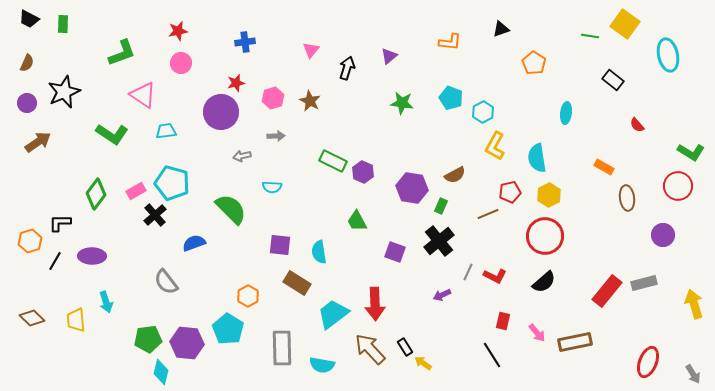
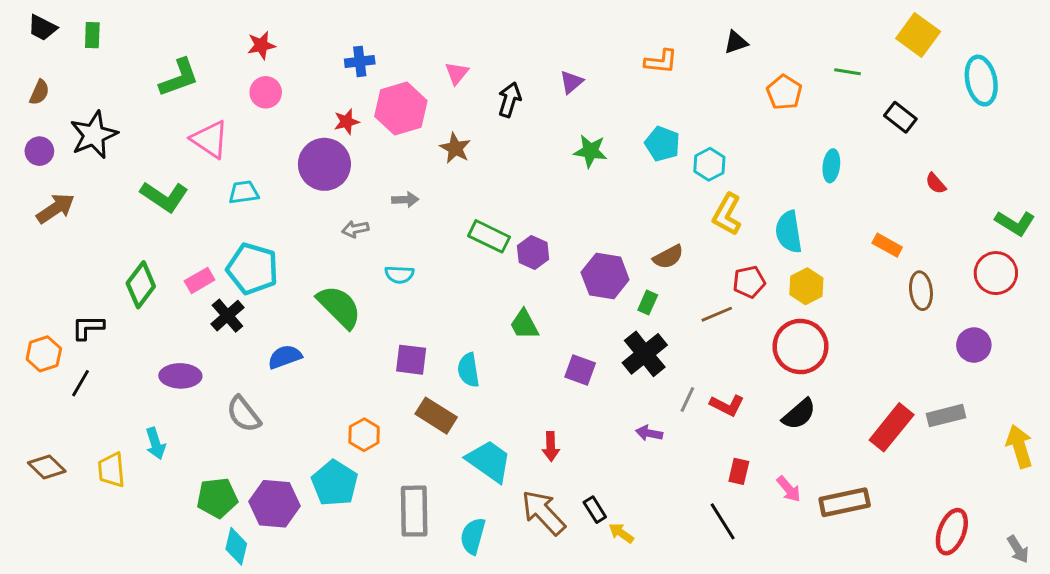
green line: (590, 36) -> (848, 72), moved
pink hexagon: (273, 98) -> (401, 108), moved, size x1.6
purple ellipse: (92, 256) -> (180, 376), moved
purple arrow: (442, 295) -> (649, 433), turned 36
red arrow: (375, 304) -> (551, 446), size x0.6
cyan trapezoid: (333, 314) -> (489, 461), turned 72
cyan semicircle: (322, 365) -> (473, 536), turned 95

